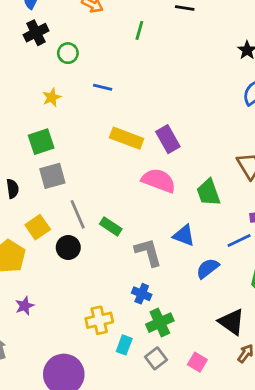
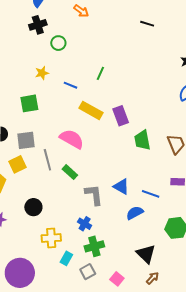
green line: (139, 30) -> (100, 73), moved
blue line: (103, 87) -> (70, 85), moved
gray square: (52, 176) -> (26, 140), moved
pink semicircle: (159, 181) -> (72, 139), moved
green trapezoid: (208, 193) -> (142, 140), moved
blue line: (239, 240) -> (151, 194), moved, turned 36
black circle: (68, 247) -> (33, 207), moved

